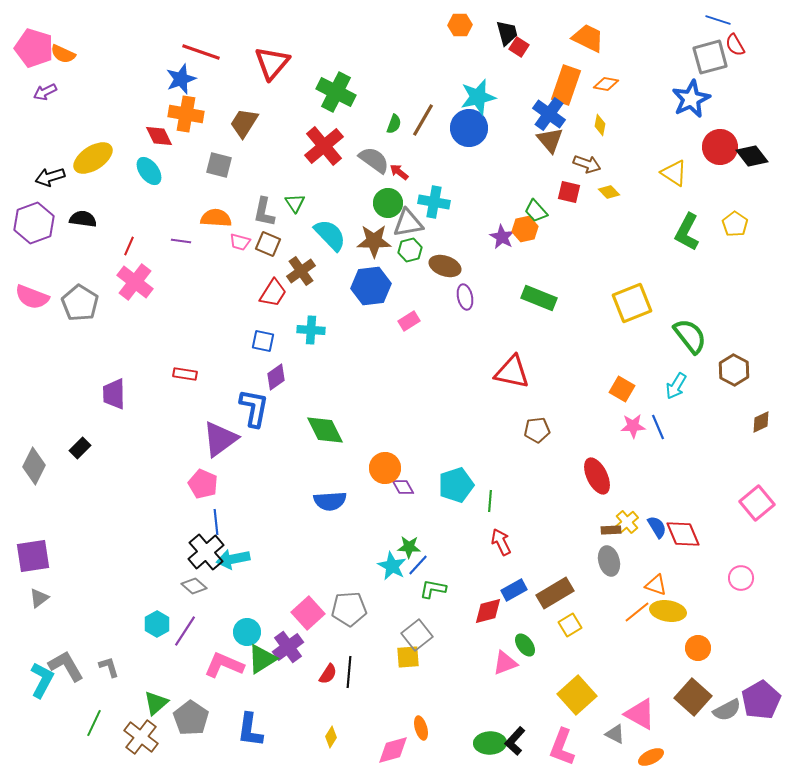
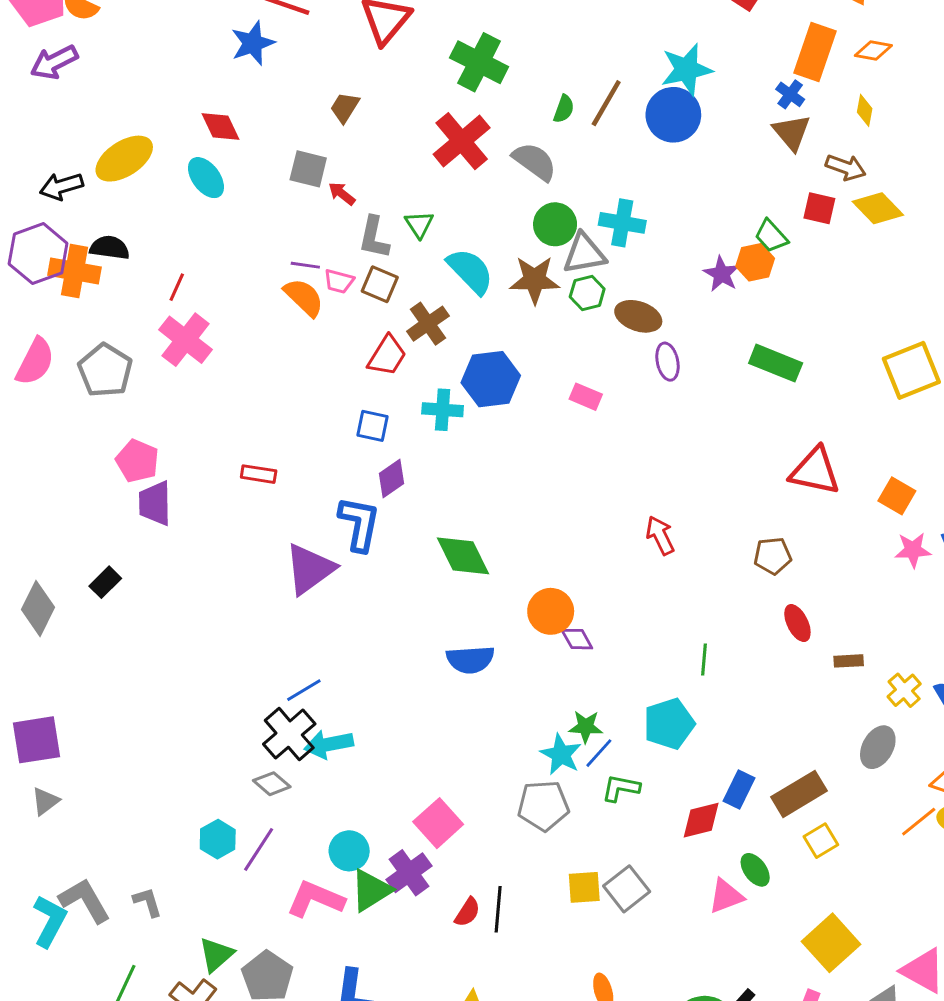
purple arrow: (45, 92) -> (54, 62), size x1.4
orange cross: (186, 114) -> (75, 271), moved
blue cross: (549, 114) -> (790, 94), size x0.6
brown trapezoid: (244, 123) -> (345, 107), size x0.7
red arrow: (399, 172) -> (342, 194), moved
yellow diamond: (609, 192) -> (878, 208), size x1.6
orange semicircle: (216, 218) -> (304, 297), moved, turned 40
purple line: (181, 241) -> (305, 265), moved
blue hexagon: (371, 286) -> (491, 379), moved
pink semicircle: (32, 297) -> (35, 362), turned -84
pink rectangle: (409, 321) -> (586, 397), turned 55
red triangle: (512, 372) -> (815, 471), moved
red ellipse: (597, 476) -> (797, 623), moved, size x0.7
pink pentagon: (203, 484) -> (137, 461), moved
cyan pentagon: (456, 485) -> (669, 724), moved
blue line: (216, 522) -> (304, 690), turned 65
brown rectangle: (611, 530) -> (849, 661), moved
red arrow: (501, 542) -> (660, 535), moved
gray ellipse: (609, 561) -> (878, 747), turned 44
blue rectangle: (514, 590) -> (739, 790), turned -35
gray pentagon: (349, 609) -> (543, 806), moved
gray square: (417, 635) -> (627, 889), moved

